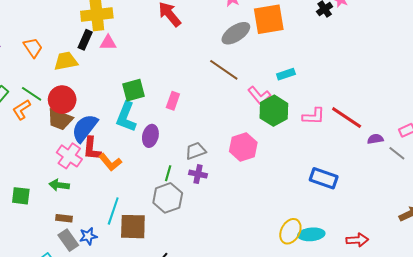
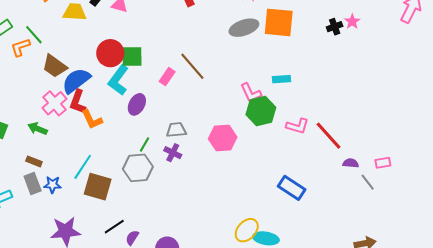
brown line: (224, 70) -> (192, 66), moved
red circle: (62, 100) -> (110, 53), moved

